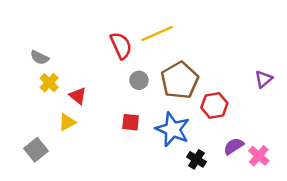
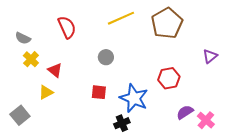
red semicircle: (121, 46) -> (67, 27), moved
brown pentagon: (180, 80) -> (167, 23), moved
black cross: (196, 159) -> (122, 123), moved, turned 35

